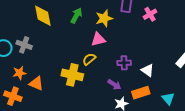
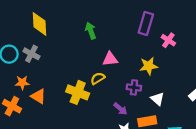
pink cross: (150, 14) -> (168, 40), turned -32
yellow diamond: (43, 16) -> (39, 24), moved
green arrow: (76, 16) -> (91, 31), turned -56
yellow star: (104, 18) -> (149, 66), moved

